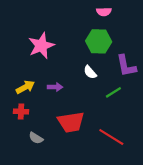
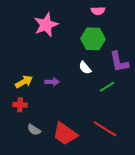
pink star: (41, 46) -> (46, 25), moved
red trapezoid: (71, 122) -> (65, 134), moved, turned 44

